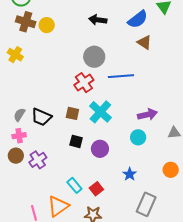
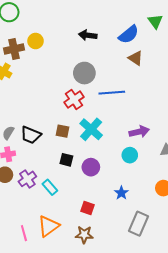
brown cross: (26, 22) -> (14, 49), moved, turned -30
cyan rectangle: (74, 185) -> (50, 187), moved
red square: (96, 189) -> (88, 208), turned -32

